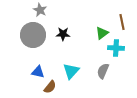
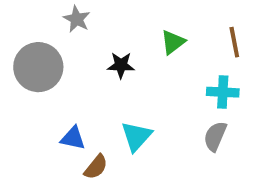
green triangle: (102, 33) -> (173, 42), moved
gray circle: (33, 35) -> (38, 67), moved
gray semicircle: (103, 71) -> (215, 136), moved

